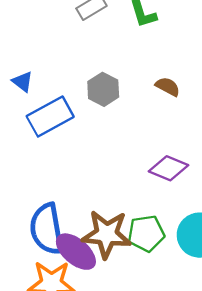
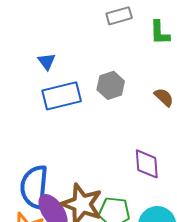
purple diamond: (169, 168) -> (147, 164), turned 48

